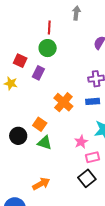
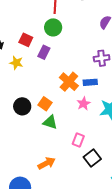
blue rectangle: (93, 101) -> (90, 82), moved
black circle: (18, 136) -> (22, 106), moved
pink star: (81, 142) -> (84, 104), moved
pink rectangle: (93, 157) -> (78, 140), moved, turned -56

